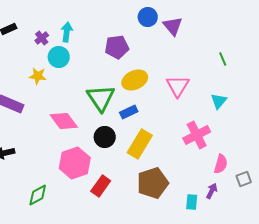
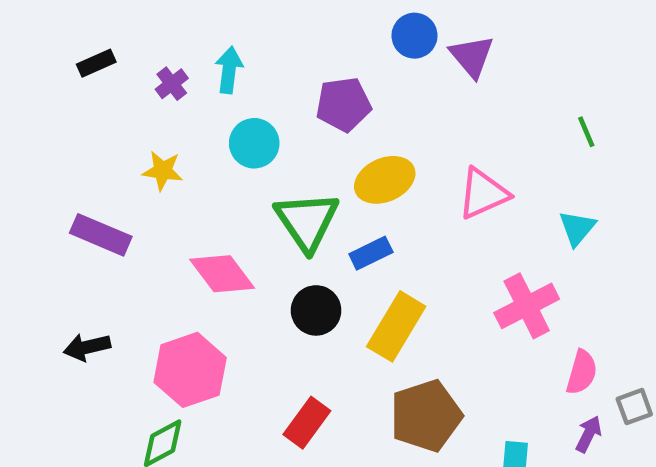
cyan circle: (59, 57) -> (254, 143), moved
pink triangle: (178, 86) -> (483, 194), turned 35
pink hexagon: (75, 163) -> (190, 370), moved
purple arrow: (212, 191) -> (589, 434), moved

